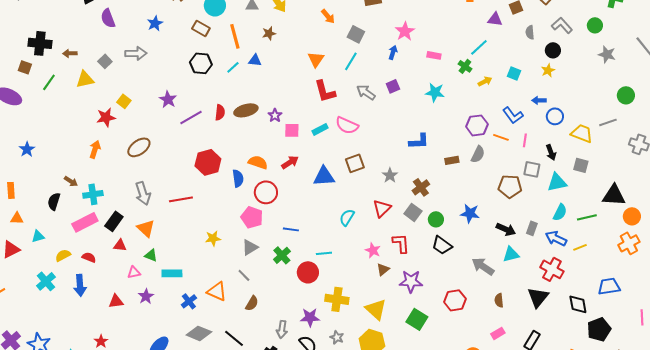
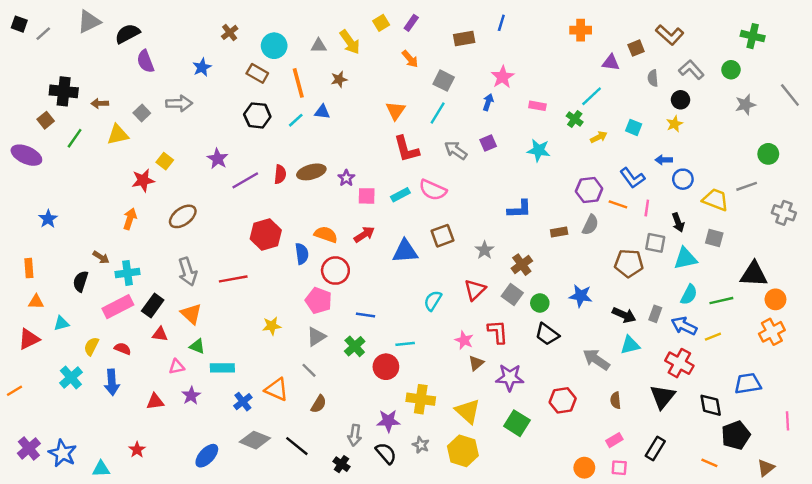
gray star: (607, 54) -> (745, 105), turned -30
brown square: (25, 67) -> (46, 120), turned 32
yellow semicircle: (63, 255) -> (91, 346), turned -35

